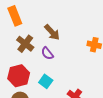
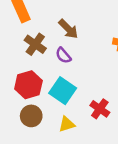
cyan square: (46, 81) -> (63, 91), size x1.5

